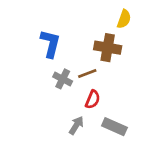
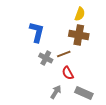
yellow semicircle: (124, 19) -> (80, 14), moved
red semicircle: (93, 99) -> (68, 73), turned 128

